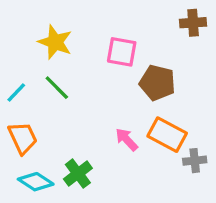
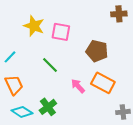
pink square: (122, 52) -> (61, 32), moved
green line: (57, 88) -> (50, 65), moved
gray cross: (195, 161) -> (123, 112), moved

